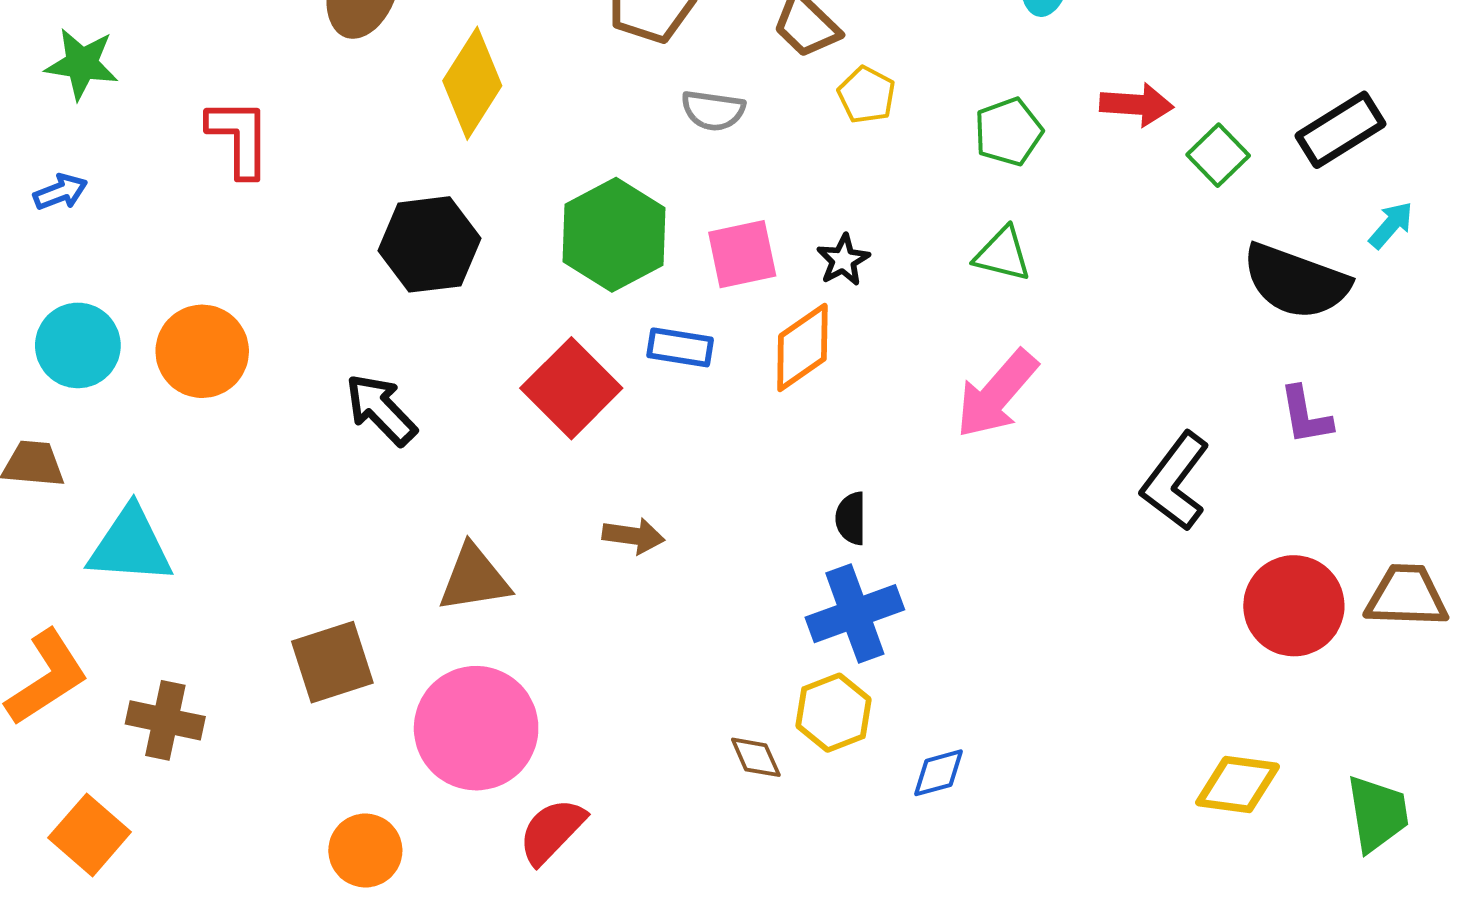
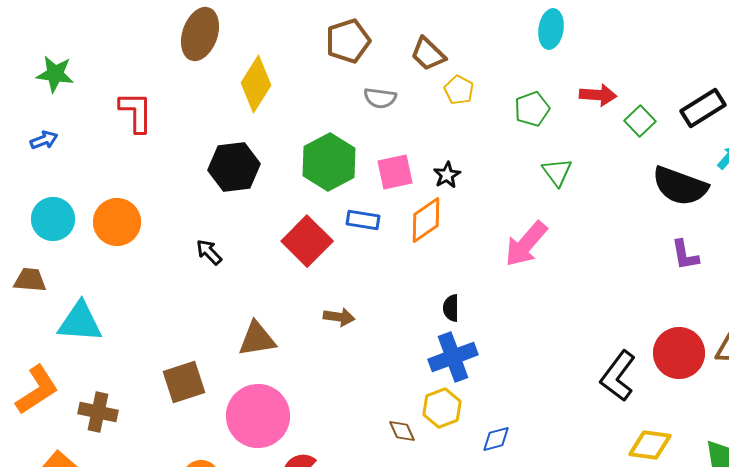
green triangle: (1003, 254) -> (557, 172), moved, turned 40
black arrow: (381, 410) -> (209, 252), size x0.7
black L-shape: (1175, 481) -> (618, 376), moved

